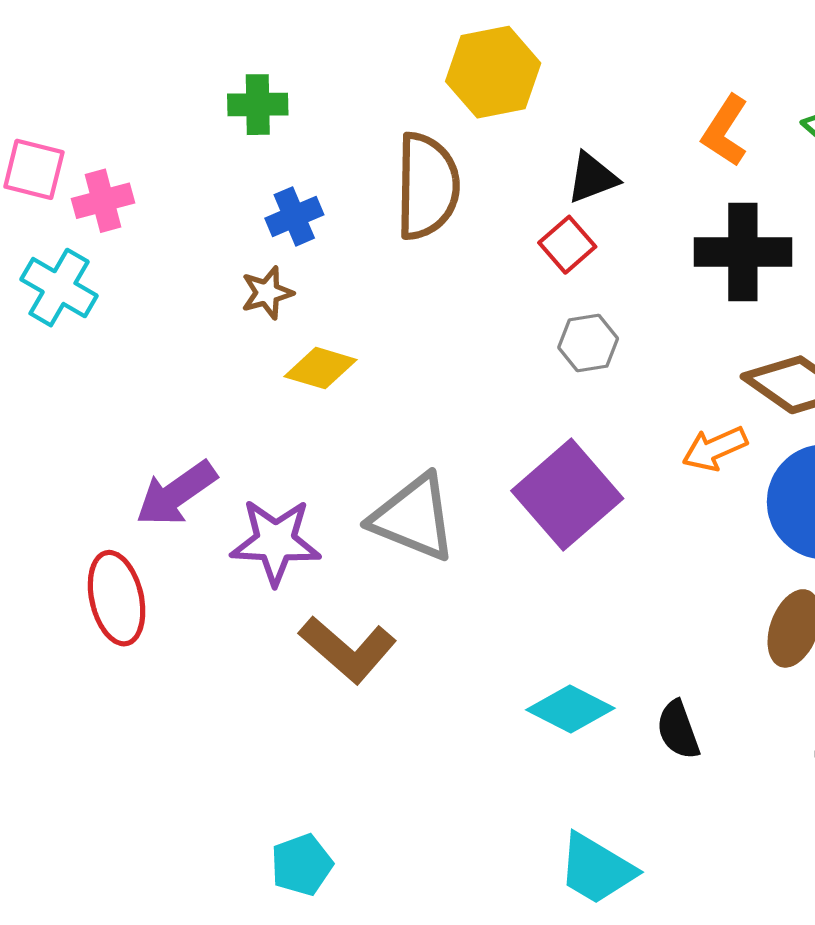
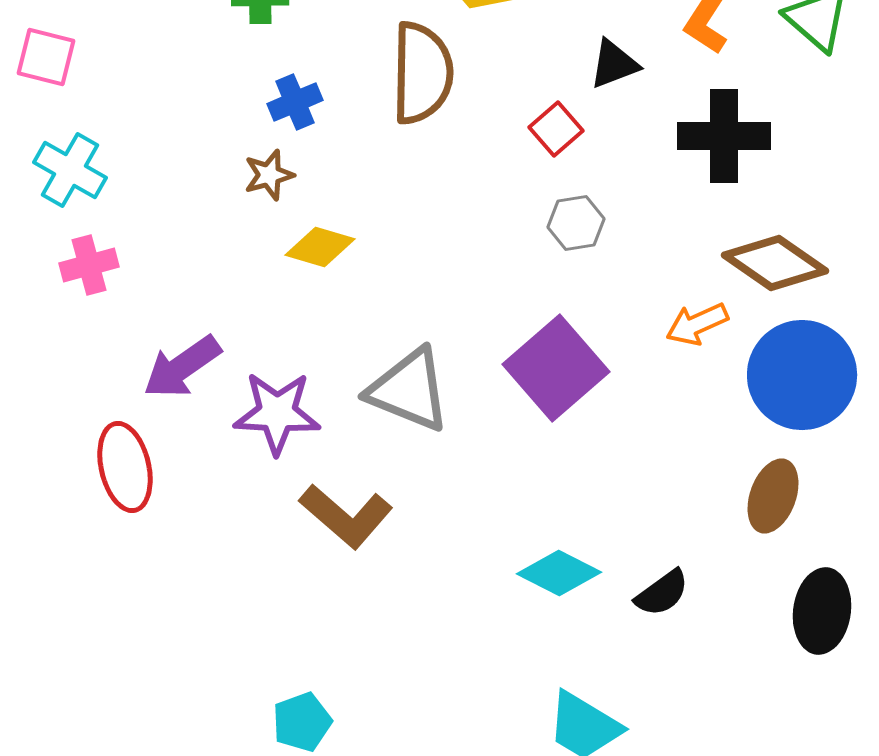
black triangle: (592, 178) -> (614, 64), moved
pink cross: (103, 201) -> (89, 265), moved
black semicircle: (678, 730) -> (662, 593), turned -106

